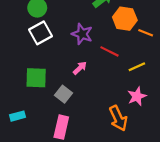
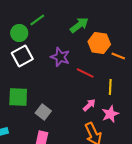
yellow line: (137, 67) -> (110, 87), turned -63
pink arrow: (80, 68) -> (89, 105), moved

